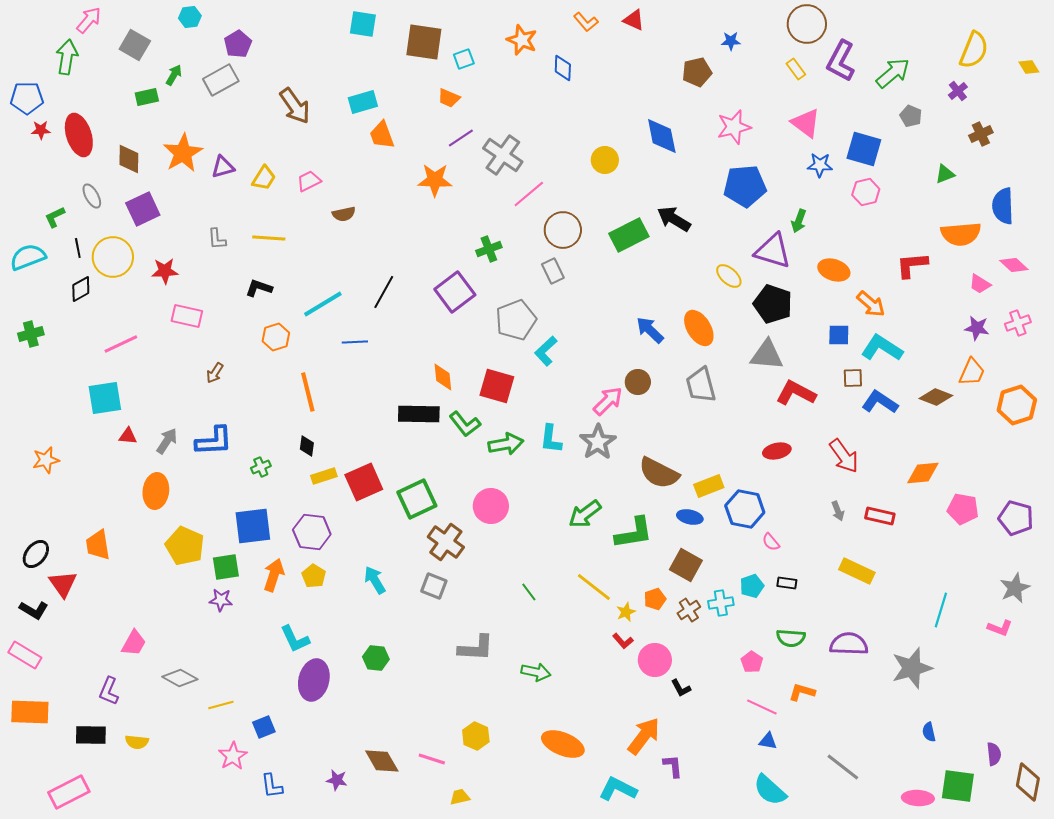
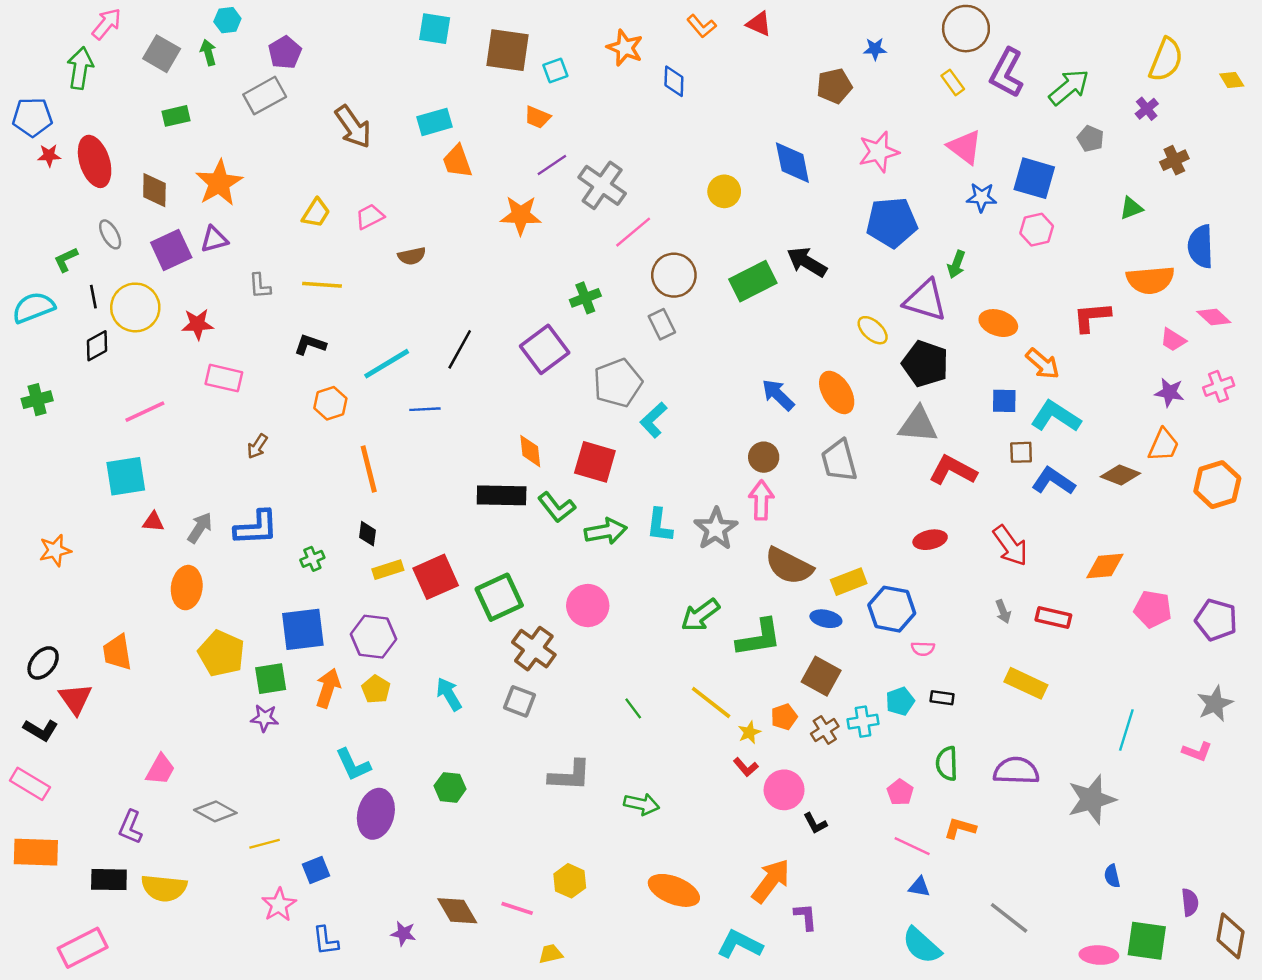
green arrow: (174, 75) -> (208, 52), moved, turned -45
purple triangle: (223, 167) -> (214, 239), moved
pink arrow: (608, 401) -> (761, 500), moved, turned -44
pink semicircle: (771, 542) -> (923, 649), turned -48
green semicircle: (791, 638) -> (947, 764), turned 84
yellow semicircle: (137, 742) -> (164, 888), size x1.6

